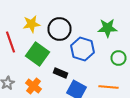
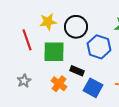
green square: (38, 54) -> (54, 52), turned -35
orange cross: (34, 86) -> (59, 84), moved

